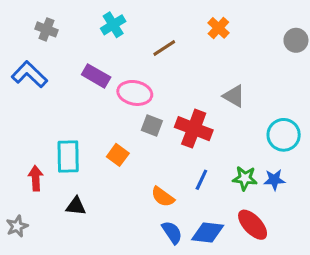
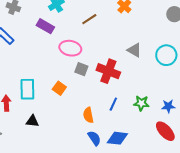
purple rectangle: (96, 76) -> (45, 26), moved
cyan circle: (284, 135) -> (166, 55), moved
blue star: (274, 180) -> (168, 106), moved
orange semicircle: (163, 197) -> (88, 115), turned 42
red ellipse: (253, 225) -> (165, 131), moved

